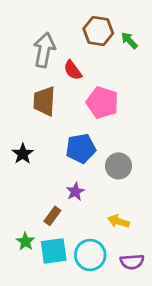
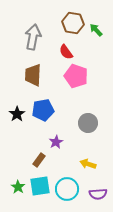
red semicircle: (73, 70) -> (66, 52), moved
blue pentagon: (81, 148) -> (43, 110), moved
green star: (25, 241) -> (18, 187), moved

